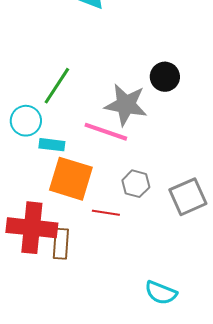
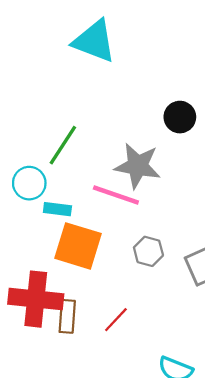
black circle: (165, 77) -> (180, 117), moved
red line: (106, 213) -> (116, 320), moved, turned -56

